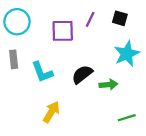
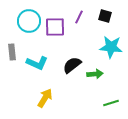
cyan circle: (17, 22) -> (29, 21), moved
cyan star: (127, 54) -> (111, 47), turned 30
cyan L-shape: (42, 72) -> (37, 63), turned -45

